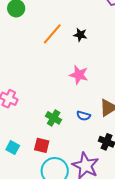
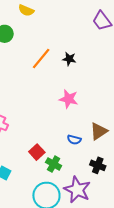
green cross: (54, 118) -> (54, 164), moved
red square: (42, 145) -> (37, 152), moved, turned 35

